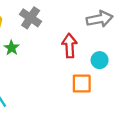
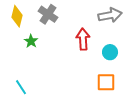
orange square: (82, 84) -> (106, 82), moved

